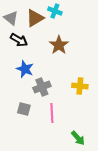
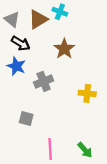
blue star: (25, 69) -> (16, 66), moved
gray cross: (42, 87) -> (44, 81), moved
pink line: (52, 113) -> (50, 149), moved

